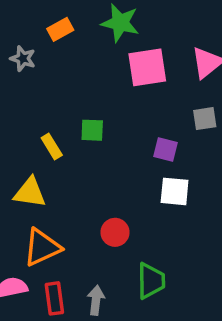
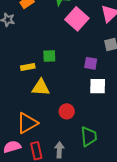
pink square: (147, 67) -> (77, 19), turned -35
yellow rectangle: (52, 147) -> (28, 67), turned -64
yellow triangle: (30, 193) -> (41, 87), moved

